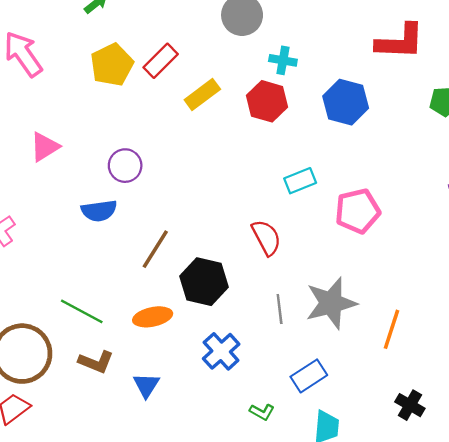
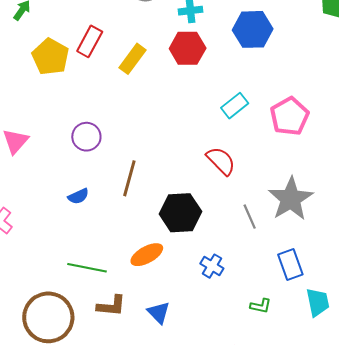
blue semicircle: (99, 211) -> (78, 196), moved, size x0.7
brown line: (155, 249) -> (129, 178), moved
blue cross: (221, 351) -> (212, 266), size x0.7
blue rectangle: (309, 376) -> (290, 264), turned -60

